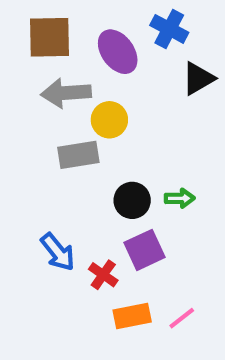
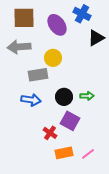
gray arrow: (66, 93) -> (19, 47), moved
purple square: (145, 250) -> (70, 121), turned -36
blue arrow: (58, 252) -> (31, 100), moved, turned -42

